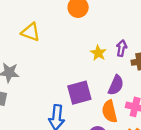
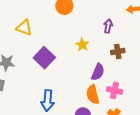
purple arrow: (121, 48) -> (108, 26), moved
purple square: (79, 93) -> (44, 58), moved, turned -30

